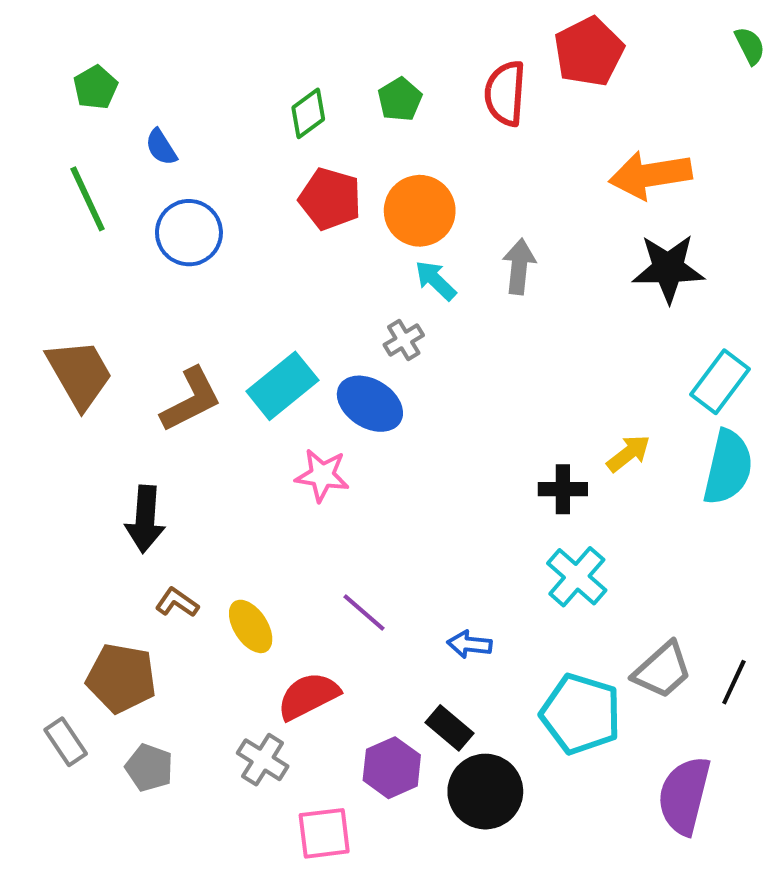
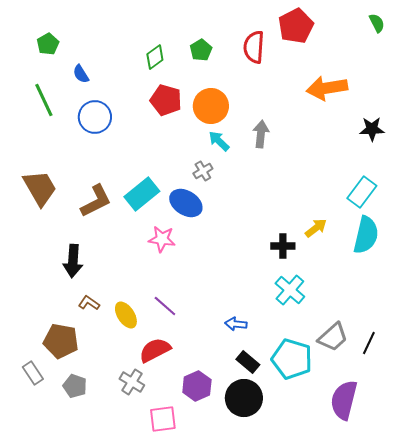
black star: (668, 268) -> (372, 129), moved, size x0.7
purple line: (364, 613) -> (165, 306), moved
black rectangle: (449, 728) -> (248, 362), moved

